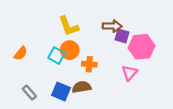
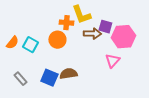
yellow L-shape: (69, 26) -> (81, 15), moved
brown arrow: (112, 26) -> (92, 34), moved
cyan square: (57, 56) -> (30, 45), moved
orange cross: (89, 64) -> (66, 23), moved

